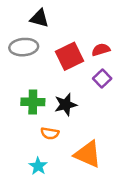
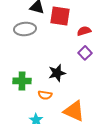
red square: (69, 56) -> (60, 16), moved, turned 35
green cross: (33, 102) -> (22, 81), moved

